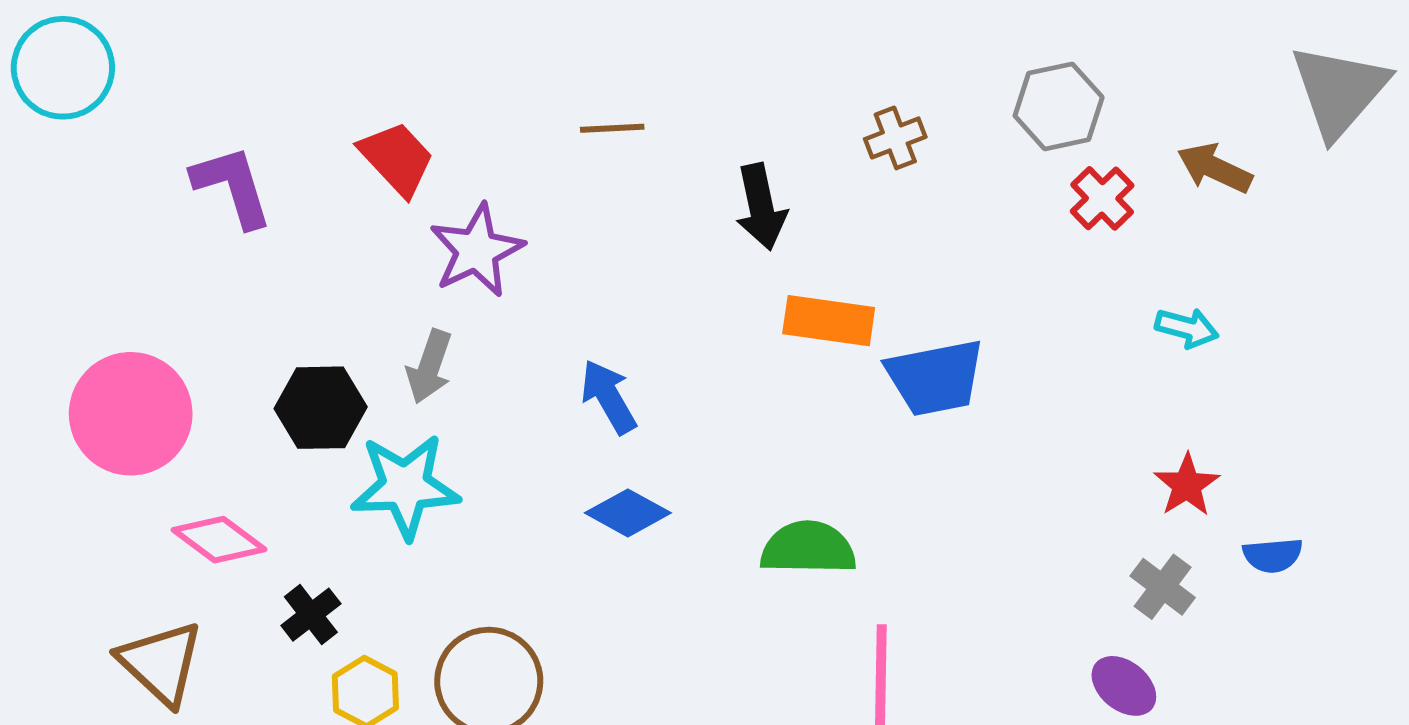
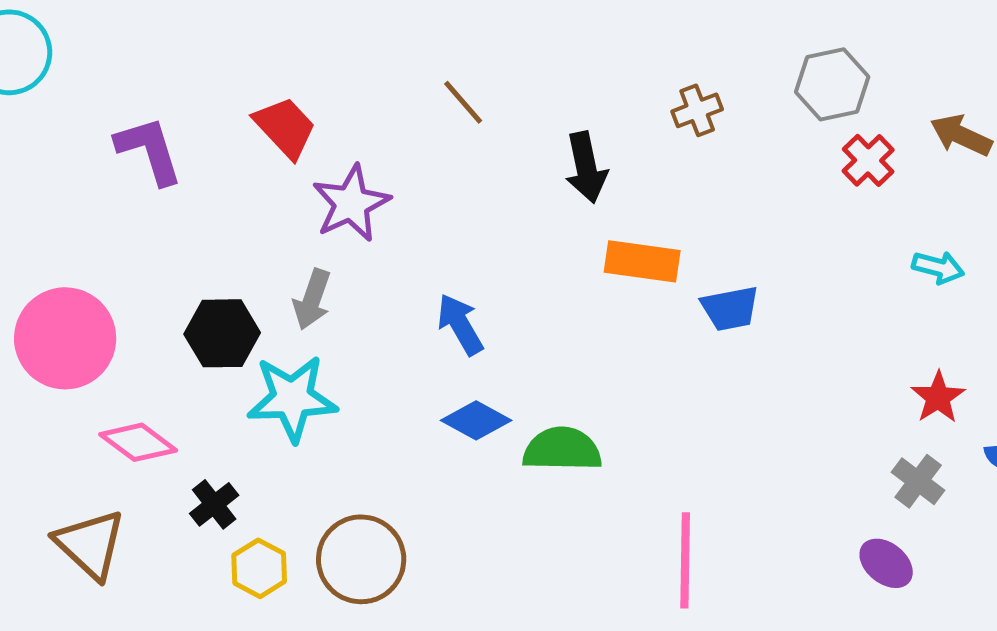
brown line: (612, 128) -> (463, 102), turned 52
blue trapezoid: (935, 377) -> (730, 308), size x0.7
green semicircle: (808, 548) -> (562, 449), moved

